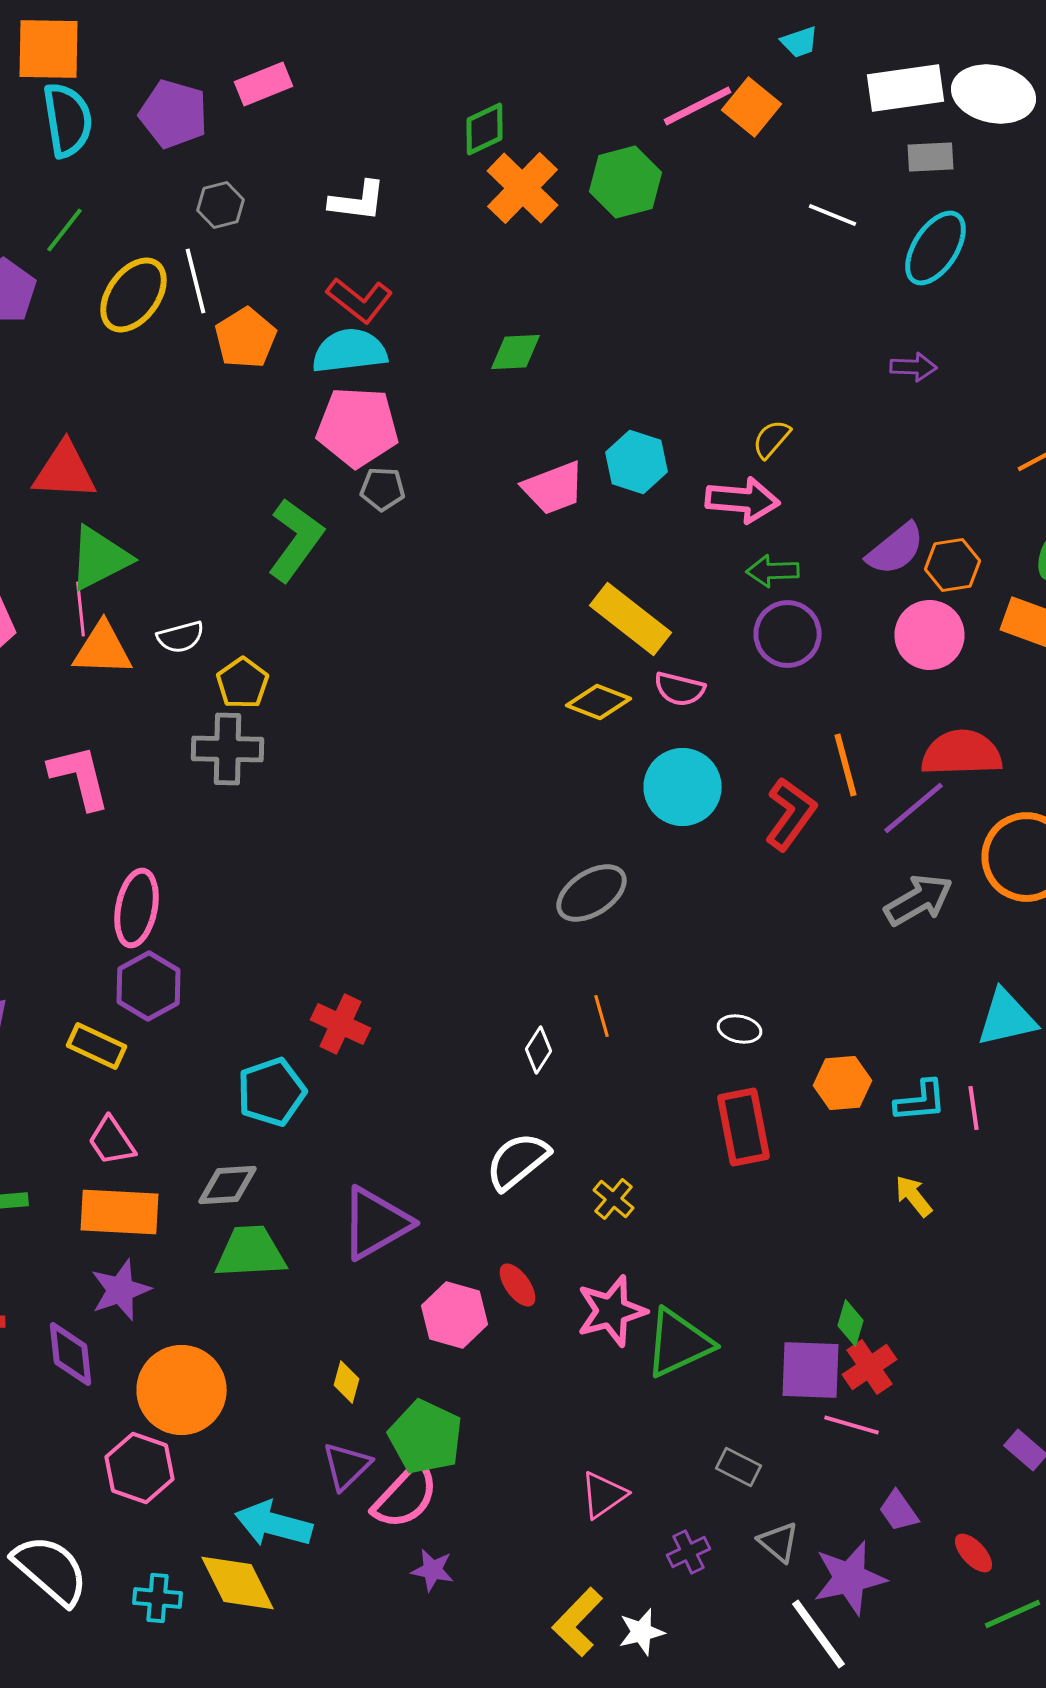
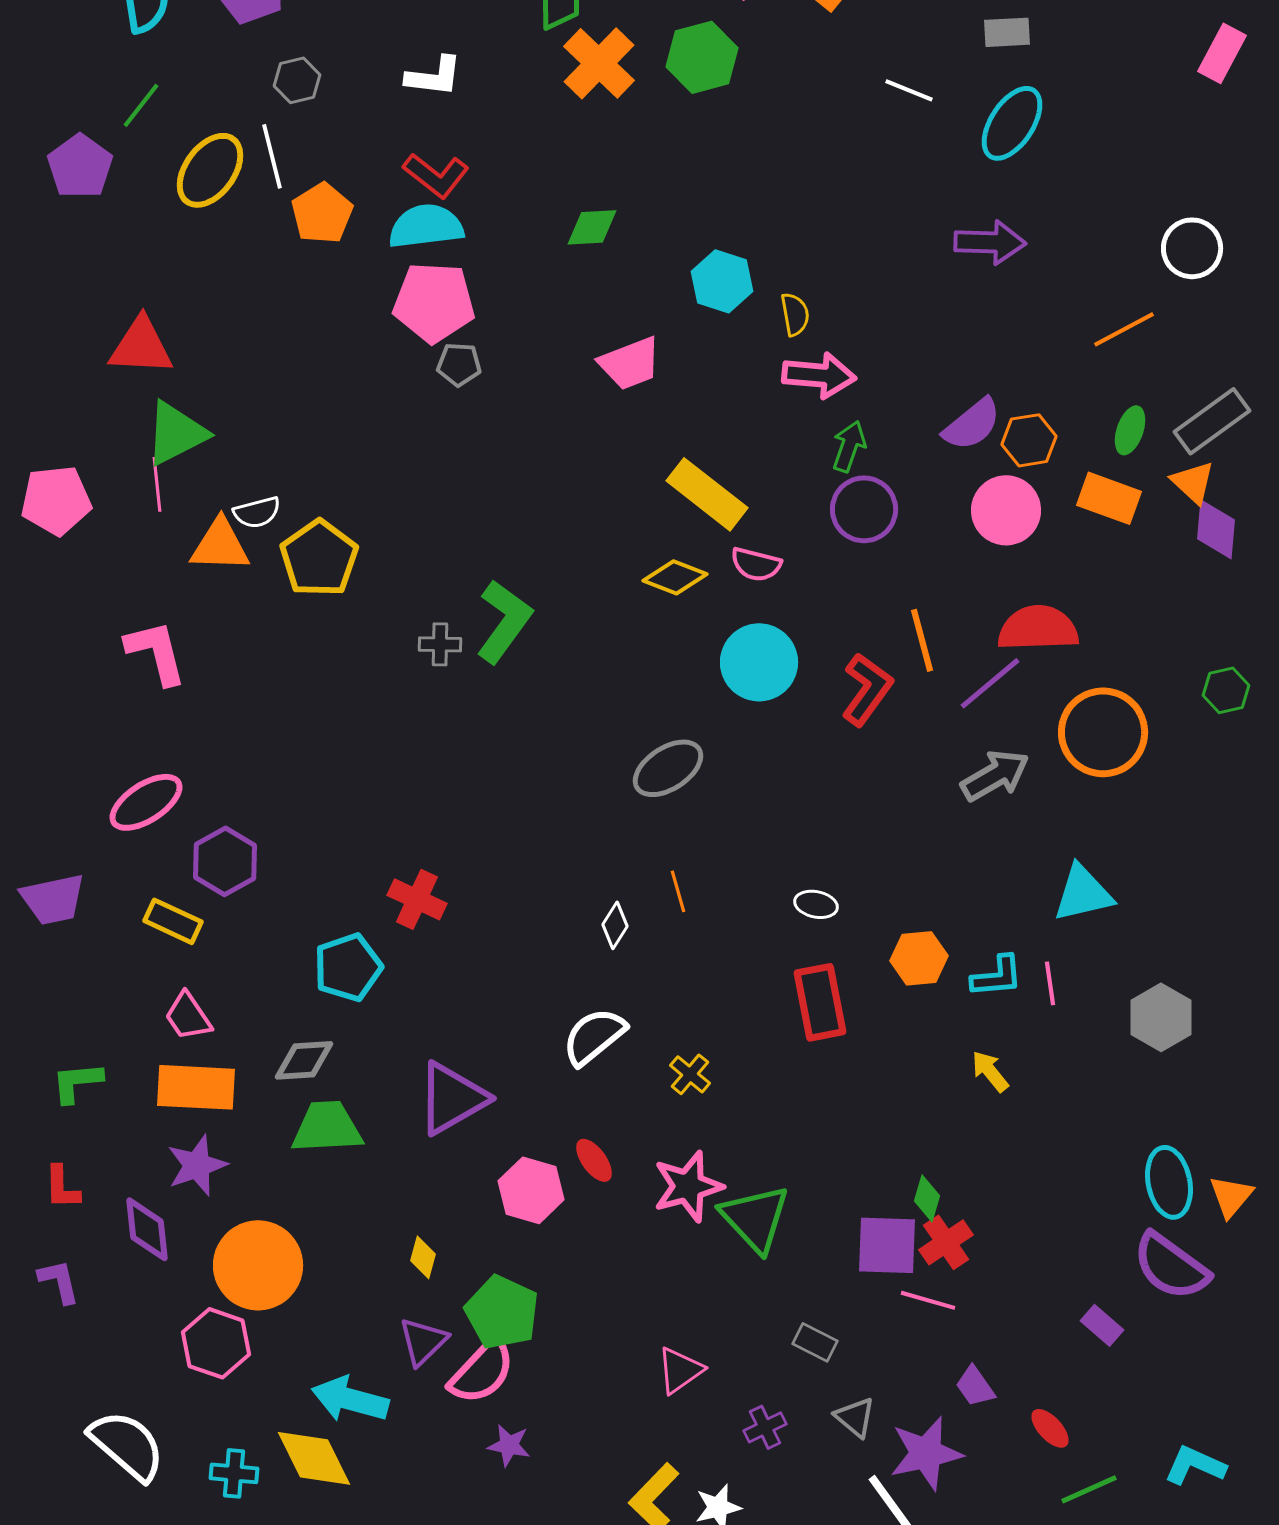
purple arrow: (914, 367) -> (990, 242), size x1.5
yellow semicircle: (772, 439) -> (795, 314), moved, turned 129
cyan hexagon: (636, 462) -> (722, 281), moved
green L-shape: (296, 540) -> (504, 621), moved
green arrow: (772, 571) -> (849, 446), turned 111
orange triangle: (102, 649) -> (220, 545), moved
yellow pentagon: (242, 683) -> (319, 558), size x1.5
gray cross: (228, 749) -> (440, 644), moved, size x0.6
pink ellipse: (136, 908) -> (146, 802), moved, turned 46
green triangle: (678, 1343) -> (755, 1218), turned -48

